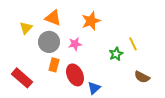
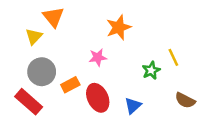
orange triangle: (53, 18) -> (53, 17), moved, turned 30
gray circle: (49, 42) -> (42, 72), moved
orange rectangle: (54, 65) -> (70, 85), turned 48
blue triangle: (94, 88) -> (133, 106), moved

